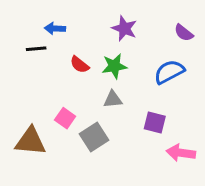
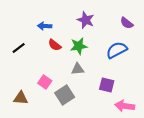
blue arrow: (55, 28) -> (45, 26), moved
black line: (36, 49) -> (19, 48), moved, turned -32
brown triangle: (30, 141) -> (21, 98), size x0.7

